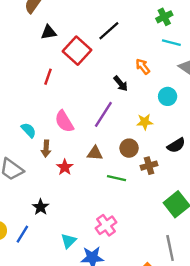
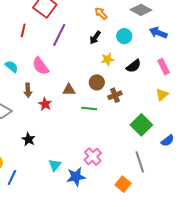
black arrow: (121, 84) -> (95, 37), moved, turned 80
purple line: (103, 114) -> (59, 35), moved
cyan semicircle: (29, 130) -> (12, 66), moved
black semicircle: (176, 145) -> (134, 66), moved
pink cross: (106, 225) -> (93, 156), moved
blue line: (22, 234) -> (12, 177), moved

